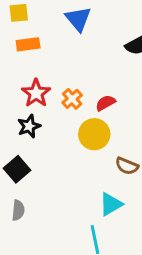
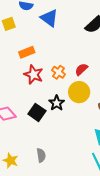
orange rectangle: (28, 44) -> (27, 52), moved
black star: (29, 126) -> (57, 103), moved
black square: (17, 169) -> (37, 112), moved

